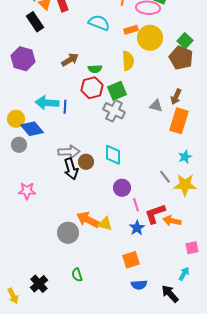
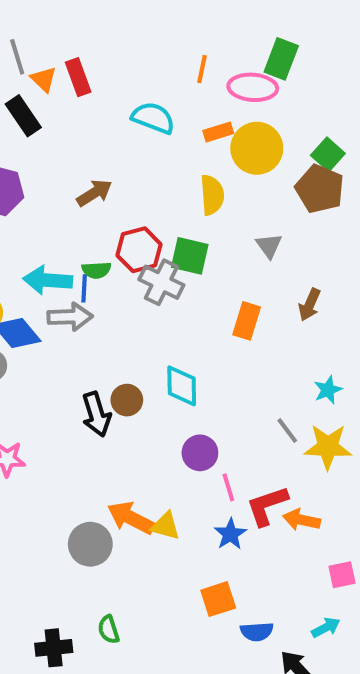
green semicircle: (95, 69) -> (96, 270), moved
green square: (117, 91) -> (190, 256), turned 36
brown arrow: (176, 97) -> (310, 305), moved
gray triangle: (156, 106) -> (269, 246), moved, turned 40
gray cross: (114, 111) -> (161, 282), moved
orange rectangle: (179, 121) -> (247, 321), moved, size x0.7
gray arrow: (69, 152) -> (70, 317), moved
cyan arrow: (184, 274) -> (326, 627), turned 32
black cross: (39, 284) -> (54, 648), moved, turned 36
blue semicircle: (139, 285) -> (257, 632), moved

